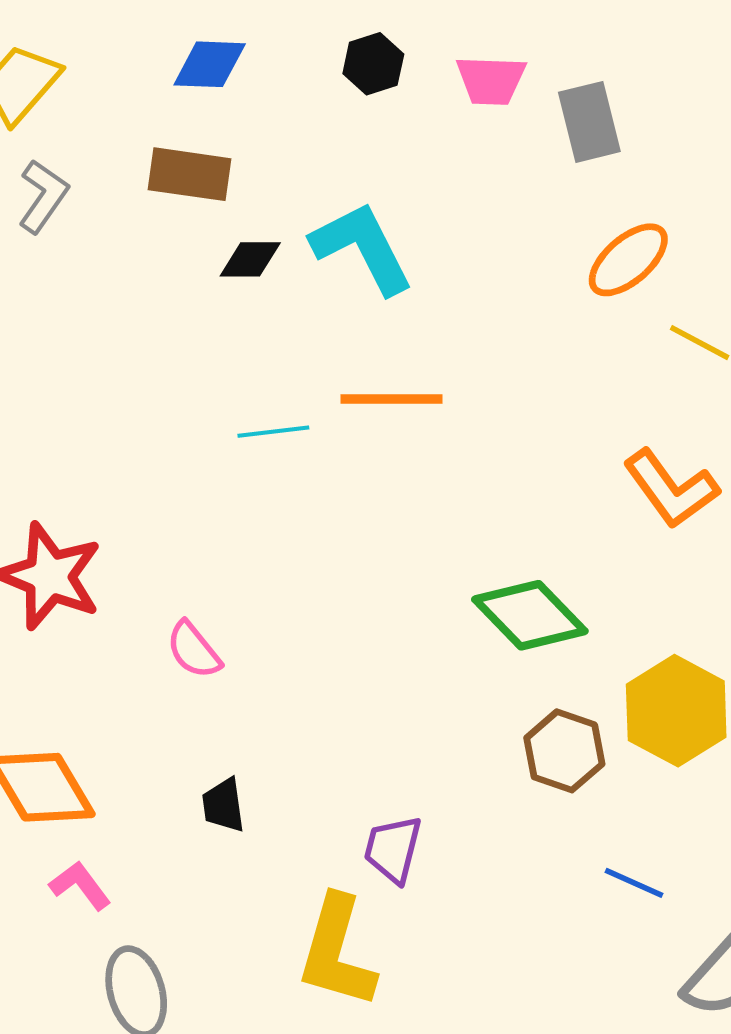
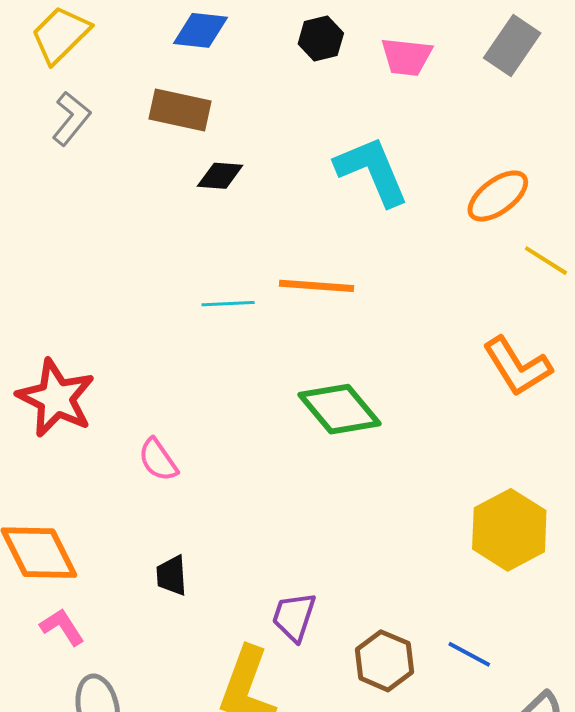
gray rectangle: (589, 122) -> (512, 46), moved, turned 44
cyan L-shape: (362, 248) -> (372, 171), moved
green diamond: (530, 615) -> (339, 409), moved
brown hexagon: (564, 751) -> (384, 661), moved

